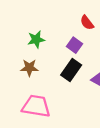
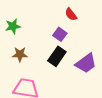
green star: (36, 40) -> (13, 26), moved

